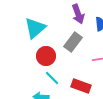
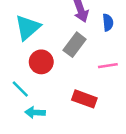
cyan line: (52, 78) -> (20, 89), moved

